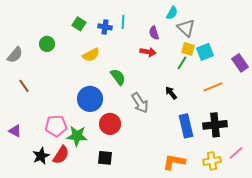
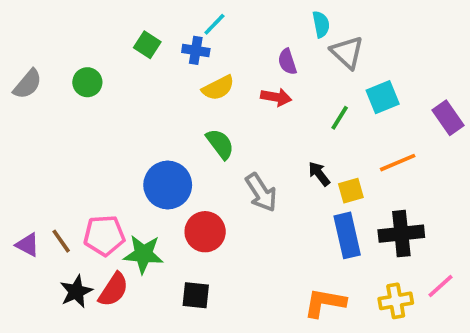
cyan semicircle: (172, 13) -> (321, 24), turned -40
cyan line: (123, 22) -> (214, 24), moved, turned 40
yellow square: (188, 49) -> (351, 191), moved, turned -32
gray semicircle: (15, 55) -> (28, 84), moved
yellow semicircle: (91, 55) -> (218, 88), moved
brown line: (24, 86) -> (61, 241), moved

